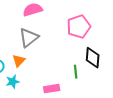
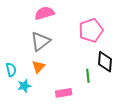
orange triangle: (19, 61) -> (38, 67), moved

